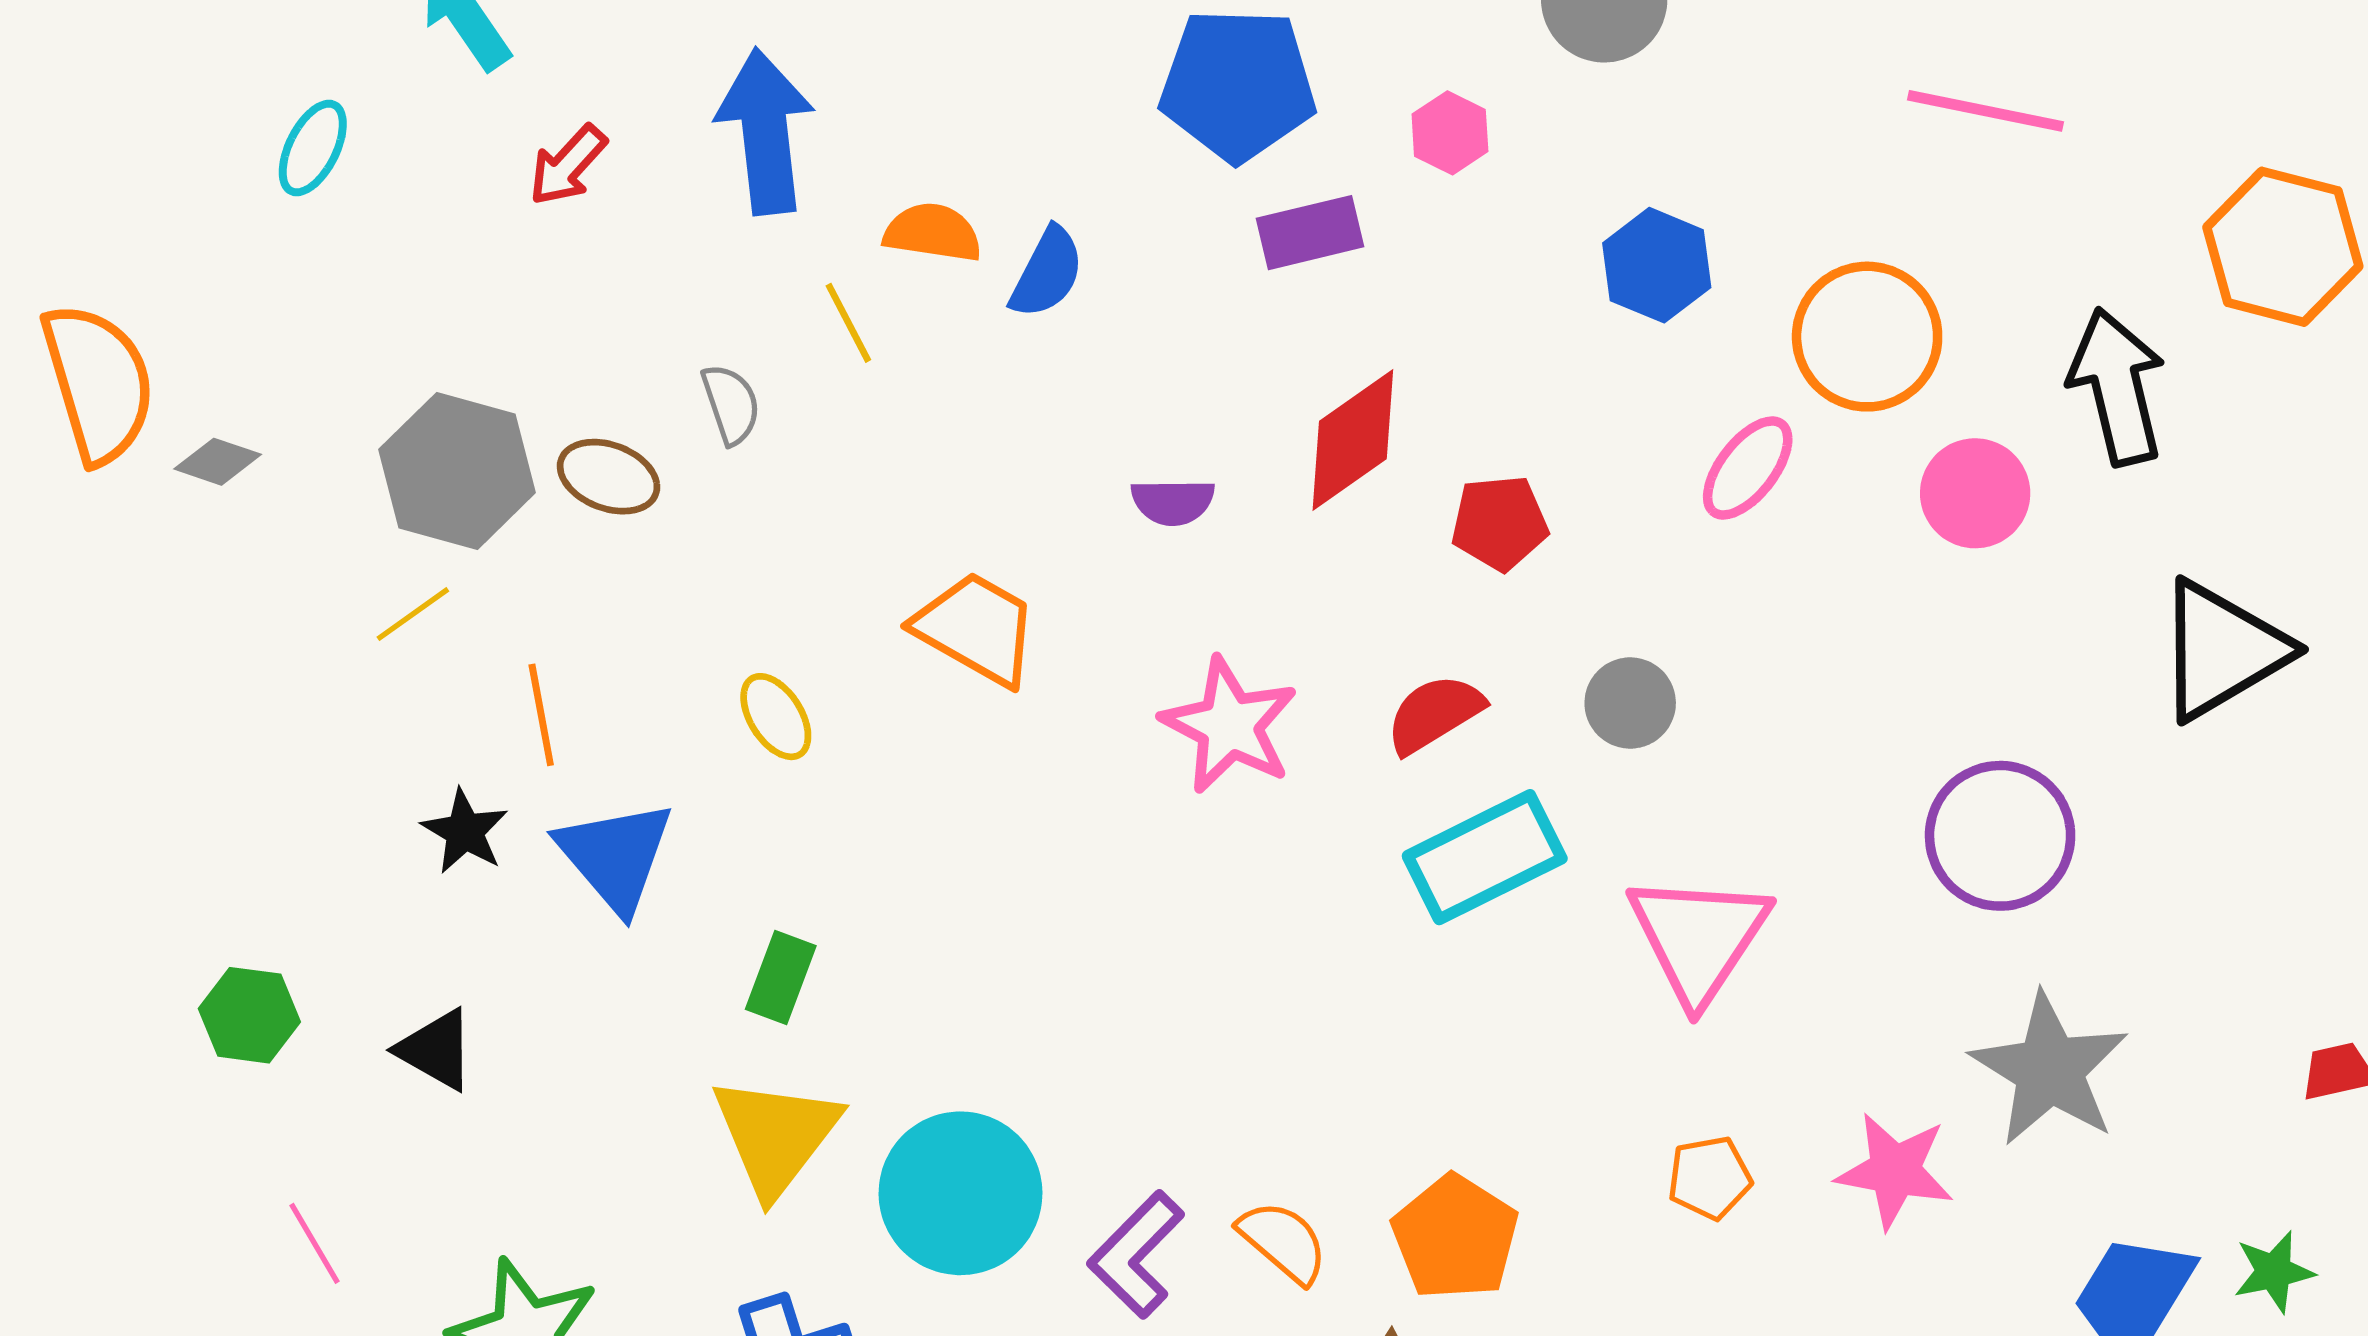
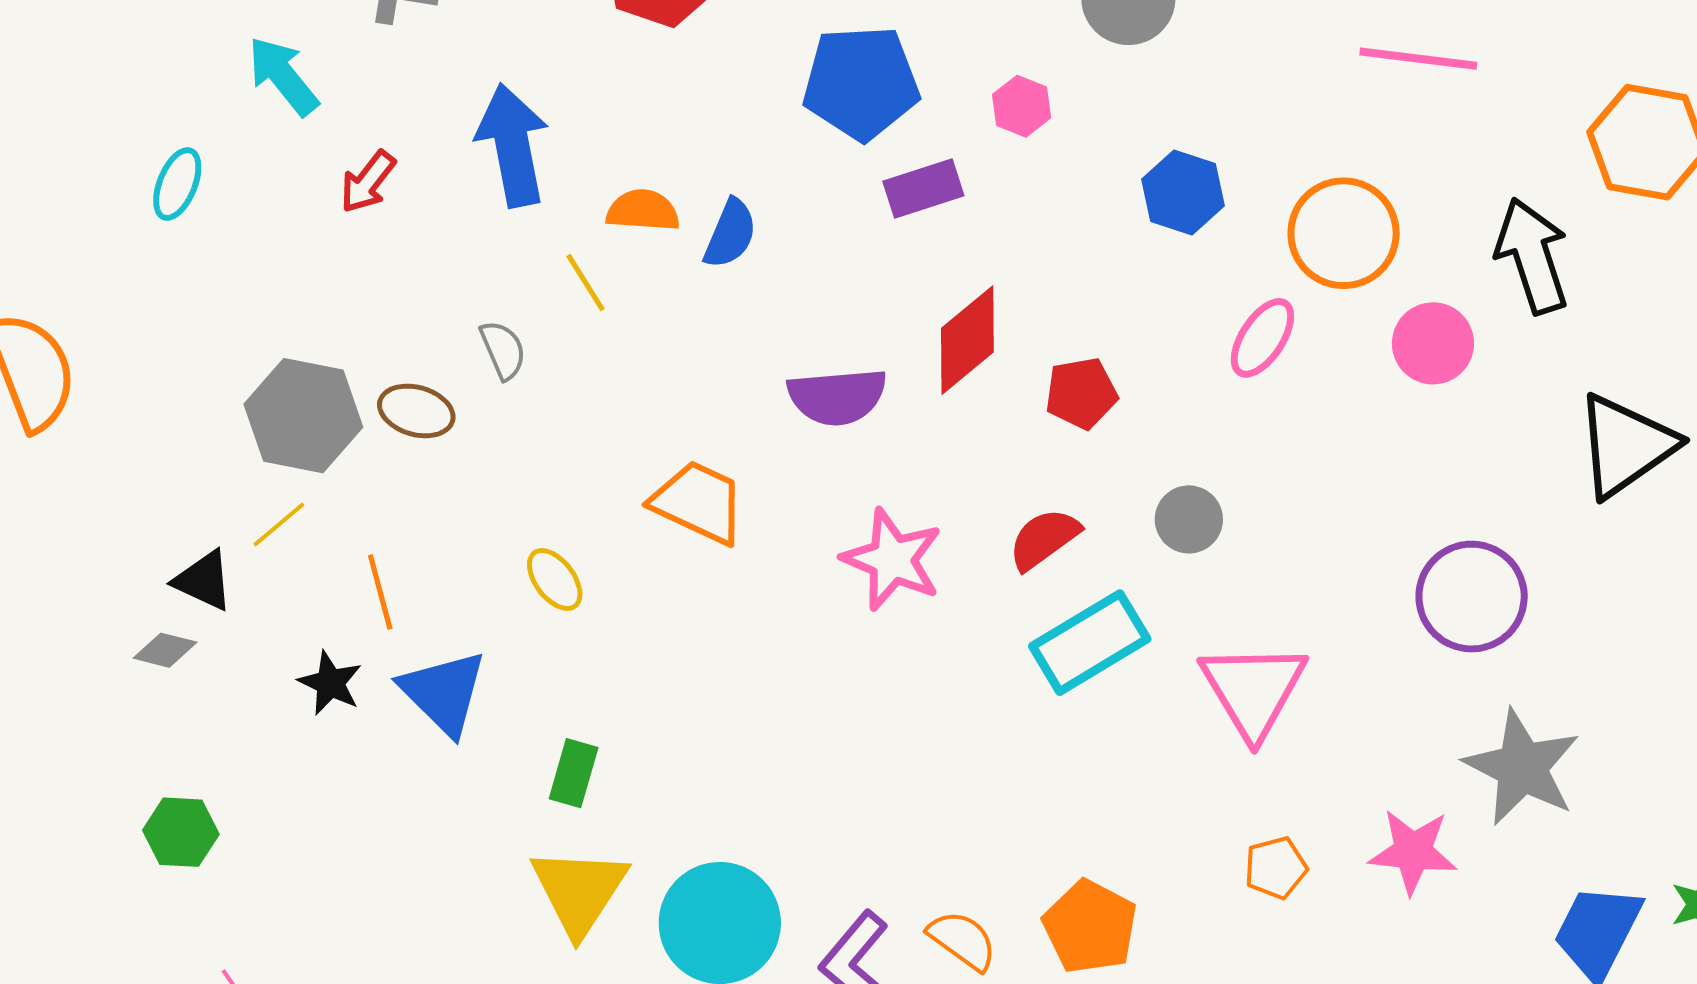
gray diamond: (218, 462) -> (165, 650), moved
purple semicircle: (1173, 502) -> (837, 397), size x1.6
black triangle: (436, 1050) -> (203, 580), moved

